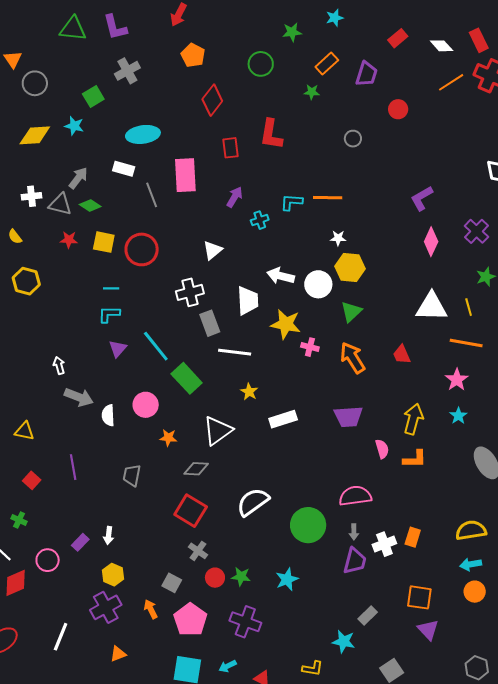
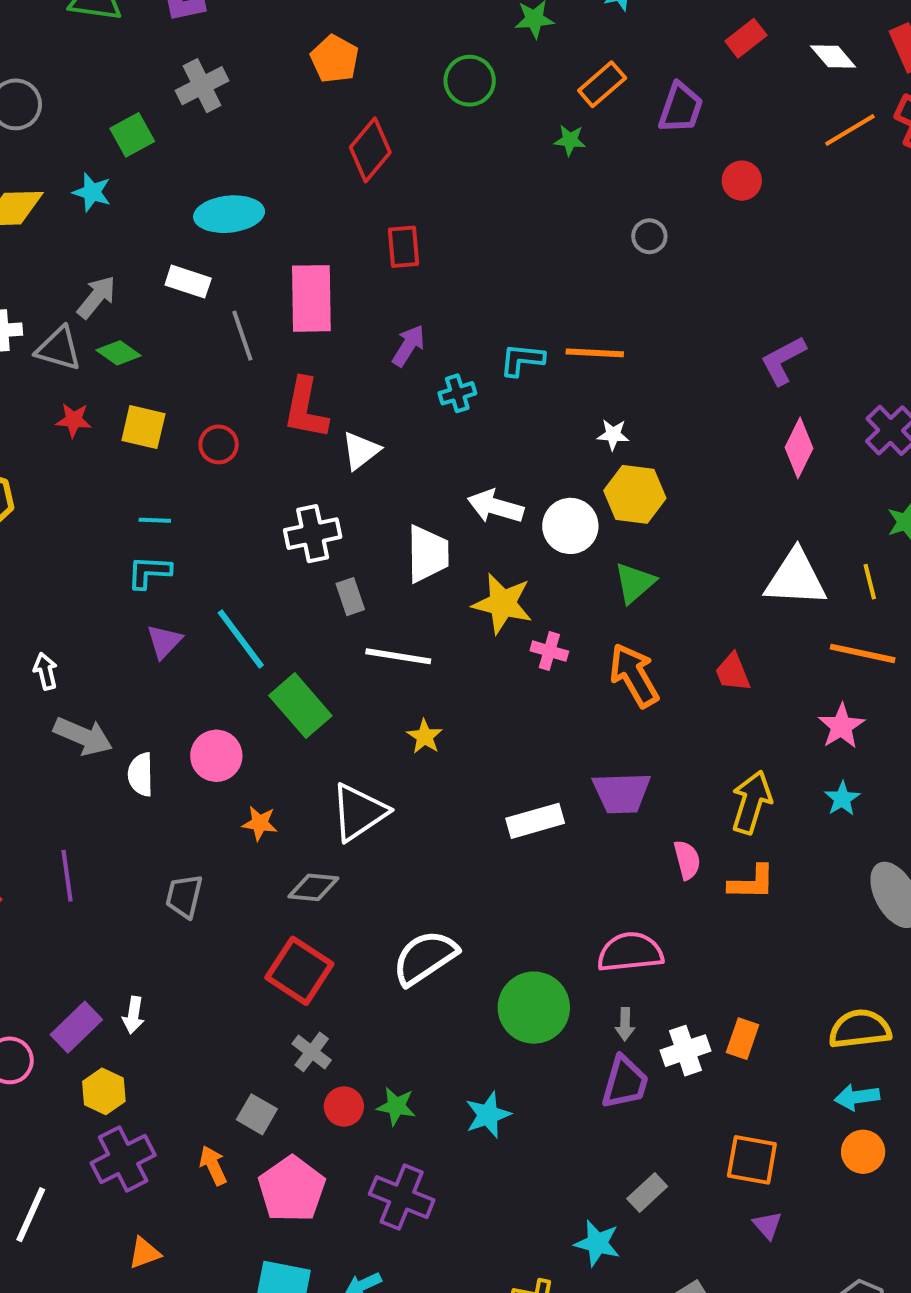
red L-shape: (271, 134) -> (306, 409), moved
red circle: (142, 249) -> (219, 444), size x0.6
gray rectangle: (210, 323) -> (350, 597), size x0.7
white rectangle: (283, 419) -> (535, 821), moved
purple rectangle: (80, 542) -> (76, 1027), size x1.4
yellow hexagon: (113, 575) -> (104, 1091), moved
purple triangle: (428, 630) -> (767, 1225), size x0.7

